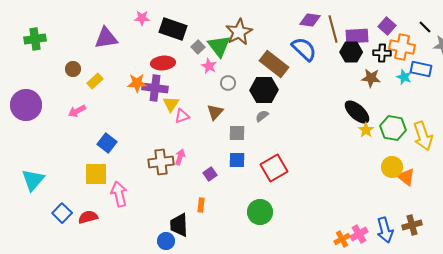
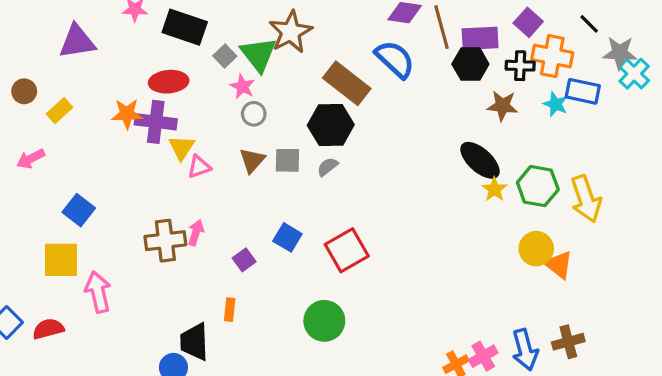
gray circle: (228, 83) -> (254, 114), moved
gray square: (237, 133) -> (287, 160), moved
blue square: (237, 160) -> (287, 237), turned 30

